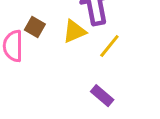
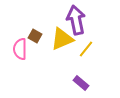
yellow triangle: (74, 31) -> (62, 39), size x1.4

